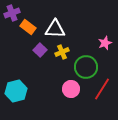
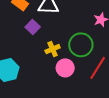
yellow cross: (62, 52) -> (53, 49), moved

